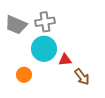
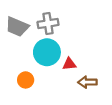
brown arrow: (82, 77) -> (87, 82), turned 126

